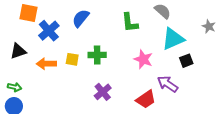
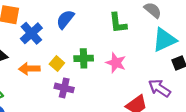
yellow square: (72, 59) -> (57, 64), turned 32
pink star: (143, 59) -> (116, 63), moved
purple cross: (103, 92) -> (64, 88), moved, turned -36

